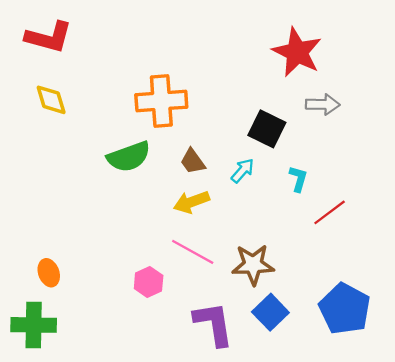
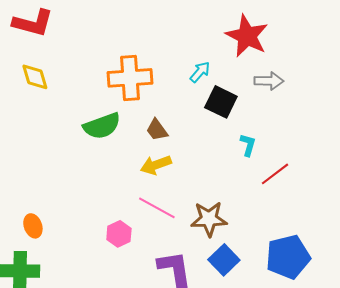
cyan arrow: (243, 171) -> (200, 72), moved
blue pentagon: (345, 309) -> (288, 257), turned 30

